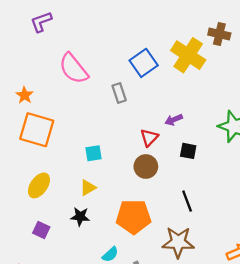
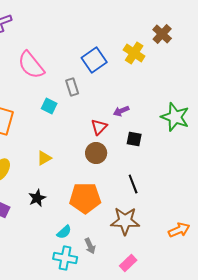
brown cross: (219, 34) -> (162, 34), turned 30
yellow cross: (188, 55) -> (134, 53), size x0.7
cyan square: (94, 153) -> (49, 106), moved, turned 35
yellow triangle: (88, 188) -> (44, 158), moved
black star: (80, 217) -> (37, 198), turned -30

